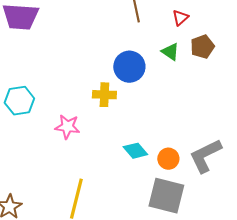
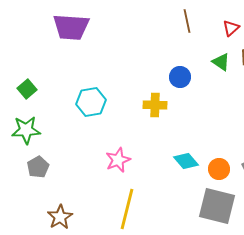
blue circle: (129, 67) -> (180, 77), size x0.7
cyan hexagon: (19, 101) -> (91, 102), moved
pink star: (67, 127) -> (118, 160), moved, turned -30

